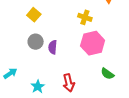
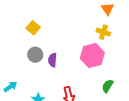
yellow cross: (85, 17) -> (103, 32), moved
green semicircle: (107, 74) -> (108, 86), turned 88

